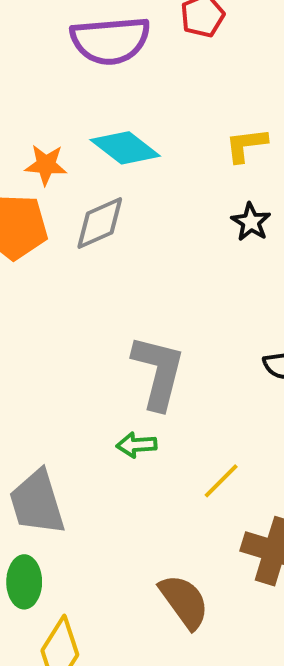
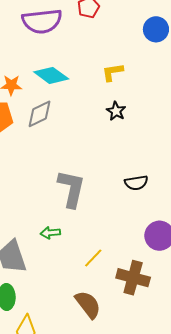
green arrow: (137, 445) -> (50, 233), moved
yellow line: (221, 481) -> (93, 258), moved

